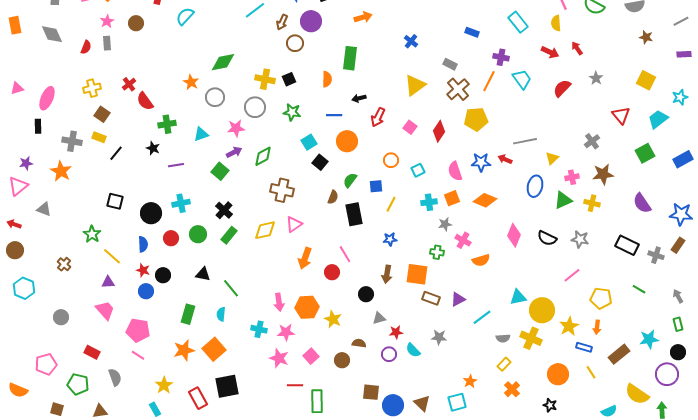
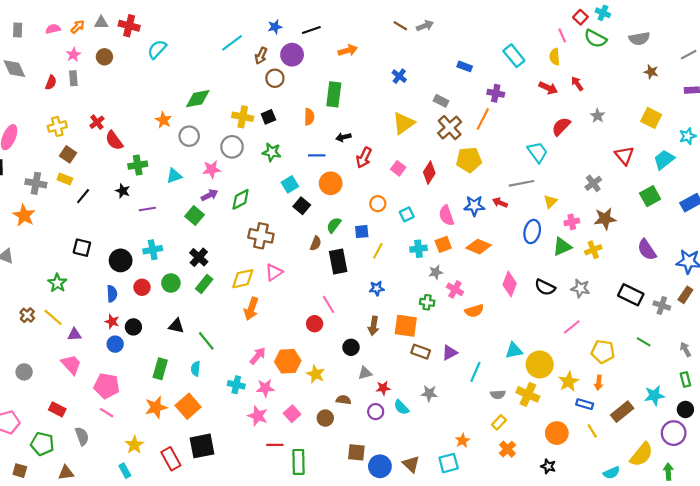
cyan trapezoid: (522, 79) -> (538, 152), moved
yellow cross: (592, 203) -> (593, 250), turned -35
yellow line: (112, 256) -> (53, 317), moved
orange arrow: (305, 258) -> (251, 309), moved
pink arrow: (279, 302) -> (258, 356), turned -132
cyan line: (482, 317) -> (475, 372), turned -30
yellow semicircle: (637, 394) -> (641, 454), turned -85

